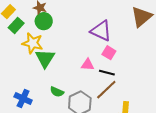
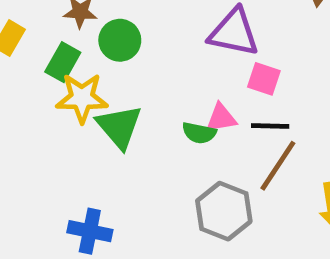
green circle: (44, 21) -> (120, 40), moved
green rectangle: (16, 25) -> (63, 62), moved
green semicircle: (57, 92) -> (199, 133), moved

